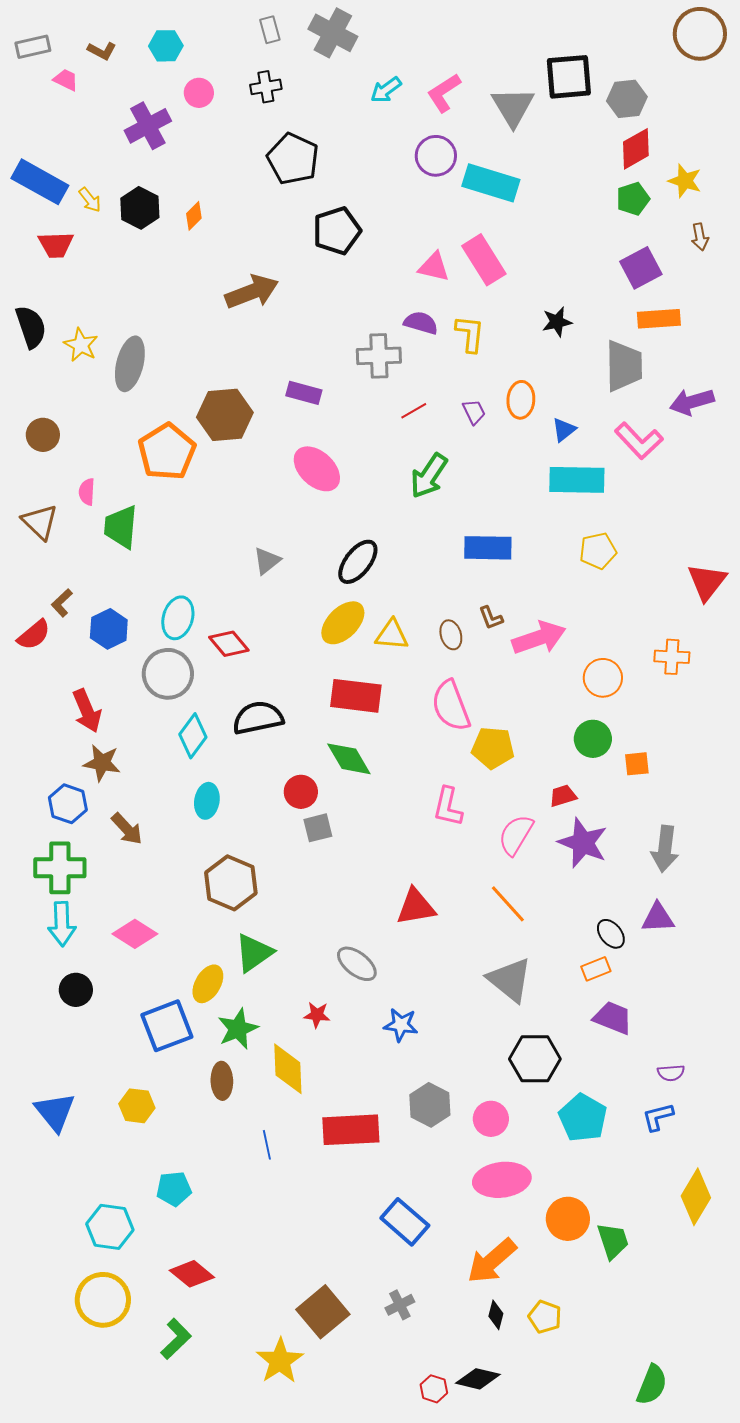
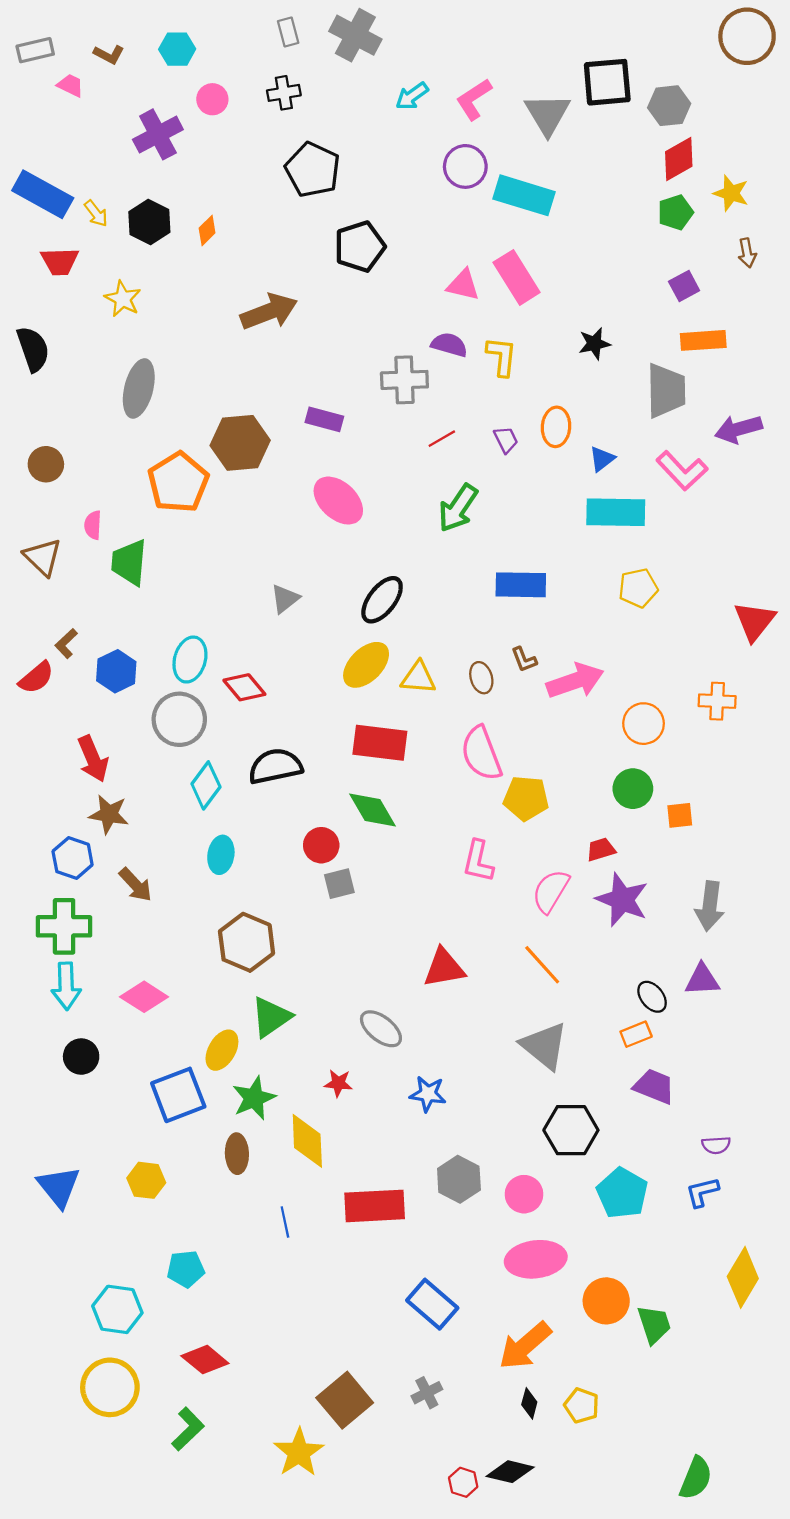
purple square: (641, 268) -> (684, 286), size x0.7
yellow star: (81, 345) -> (123, 299), moved

